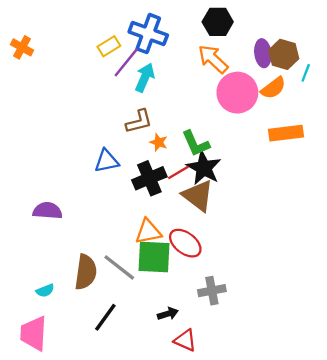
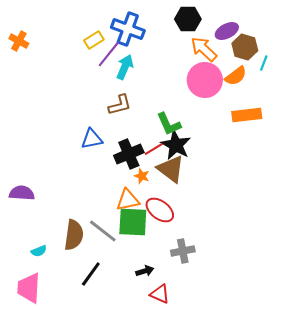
purple ellipse: (263, 53) -> (227, 31), moved, turned 70
orange arrow: (213, 59) -> (204, 49), moved
orange star: (159, 142) -> (142, 176), moved
purple semicircle: (47, 211) -> (22, 193), moved

